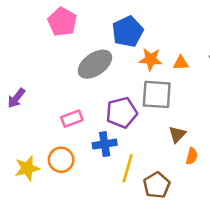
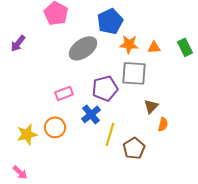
purple arrow: (16, 98) -> (18, 43), moved
blue cross: (105, 144) -> (91, 114), turned -30

